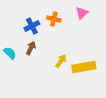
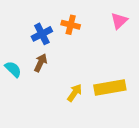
pink triangle: (82, 13) -> (119, 21), moved
yellow arrow: (61, 61) -> (75, 93), moved

